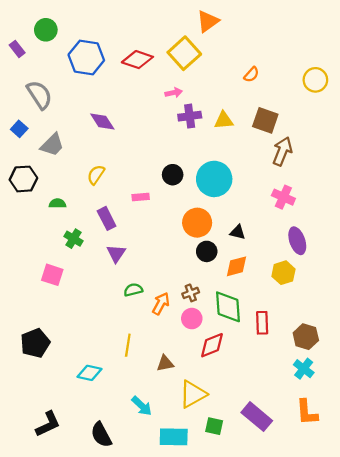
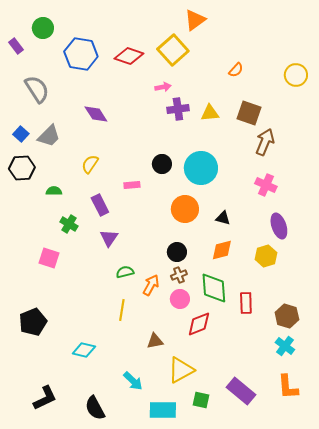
blue square: (19, 129) -> (21, 134), moved
black circle: (207, 251) -> (177, 252), moved
yellow line: (128, 345) -> (122, 310), moved

